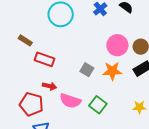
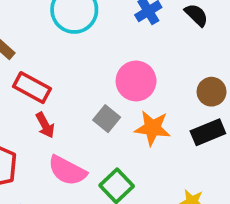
pink circle: (117, 45) -> (136, 81), moved
red arrow: (50, 86) -> (45, 125), moved, turned 40

